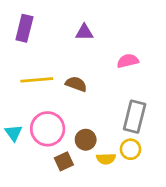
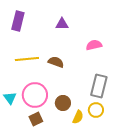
yellow semicircle: (106, 159) -> (78, 117), turned -64
brown square: (64, 161) -> (36, 119), moved

